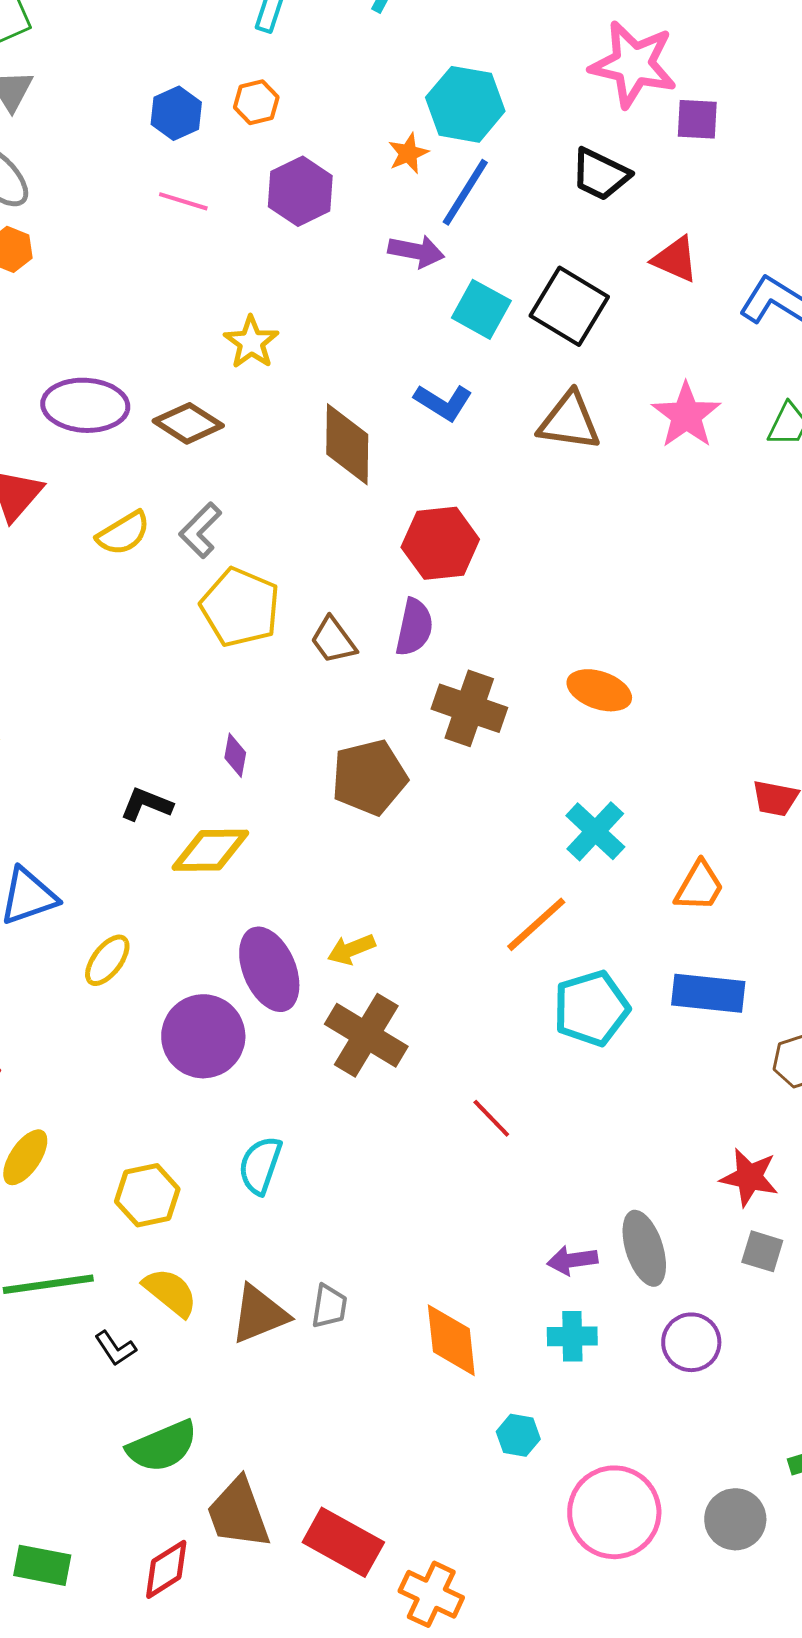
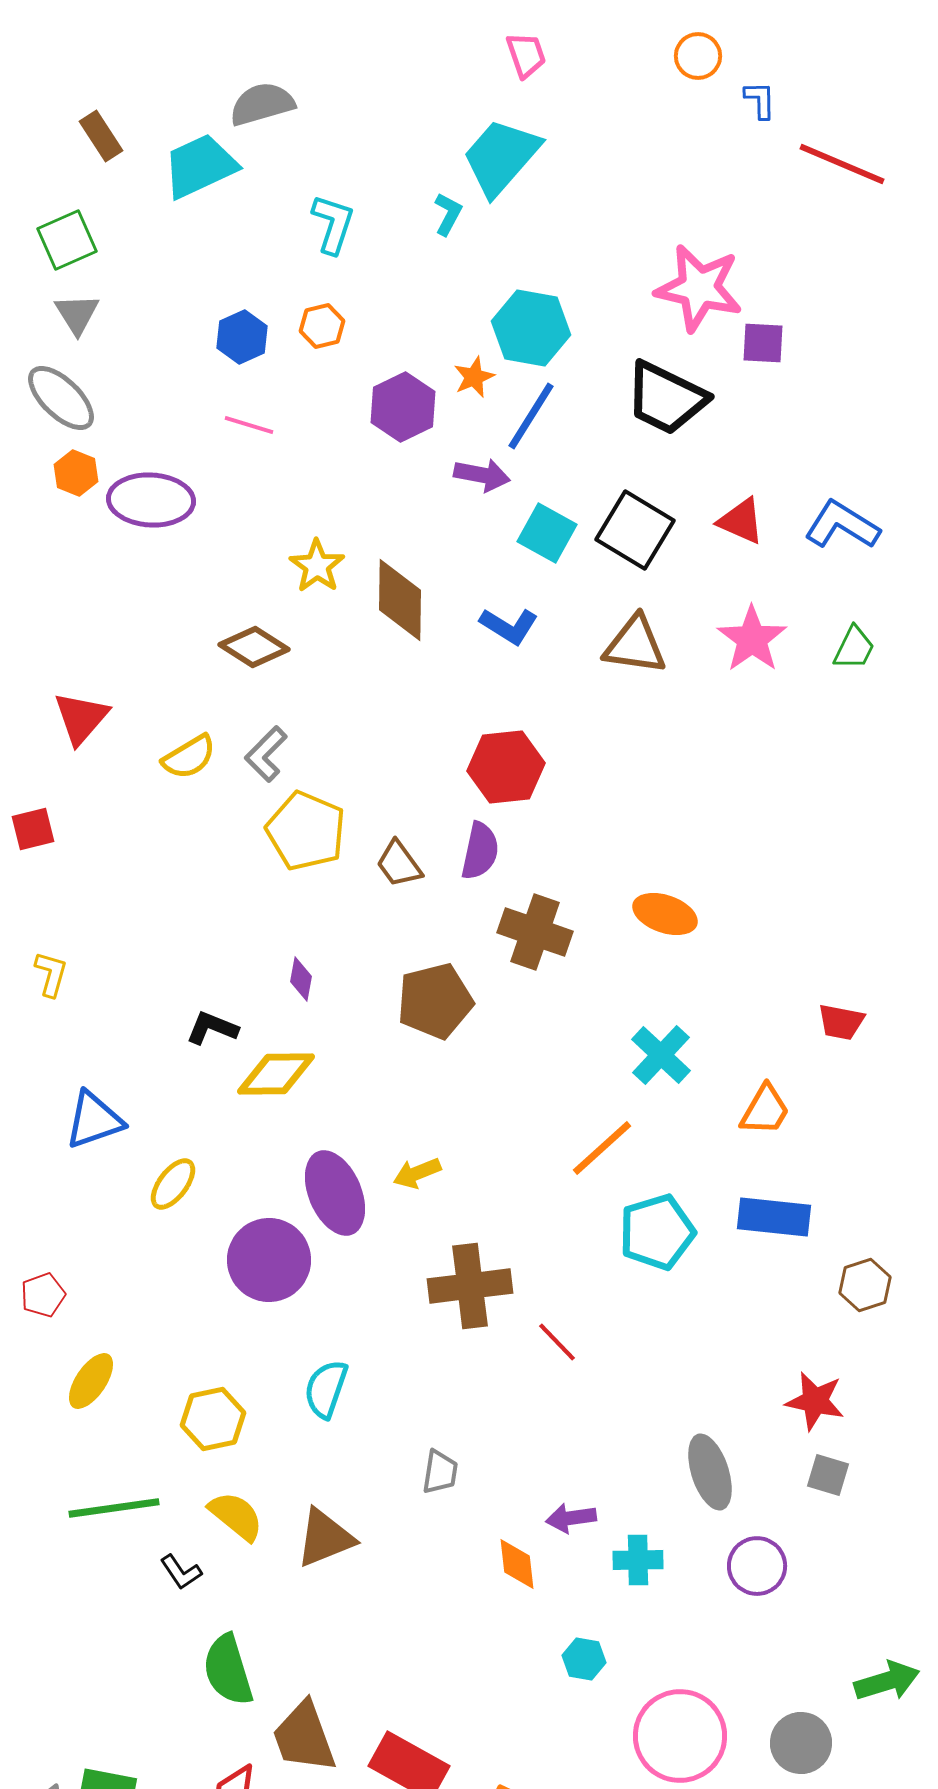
black trapezoid: (600, 174) -> (666, 398), size x1.4
purple hexagon: (300, 191) -> (403, 407), moved
red triangle: (675, 259) -> (741, 521), moved
purple ellipse: (85, 405) -> (151, 500), moved
brown diamond: (347, 444) -> (400, 600), moved
brown cross: (366, 1035) -> (470, 1286), moved, turned -38
purple arrow: (572, 1260) -> (571, 1518), moved
gray trapezoid: (329, 1306) -> (440, 1472), moved
orange diamond: (451, 1340) -> (517, 1564), size x0.7
green semicircle: (162, 1446) -> (228, 1670), turned 96

